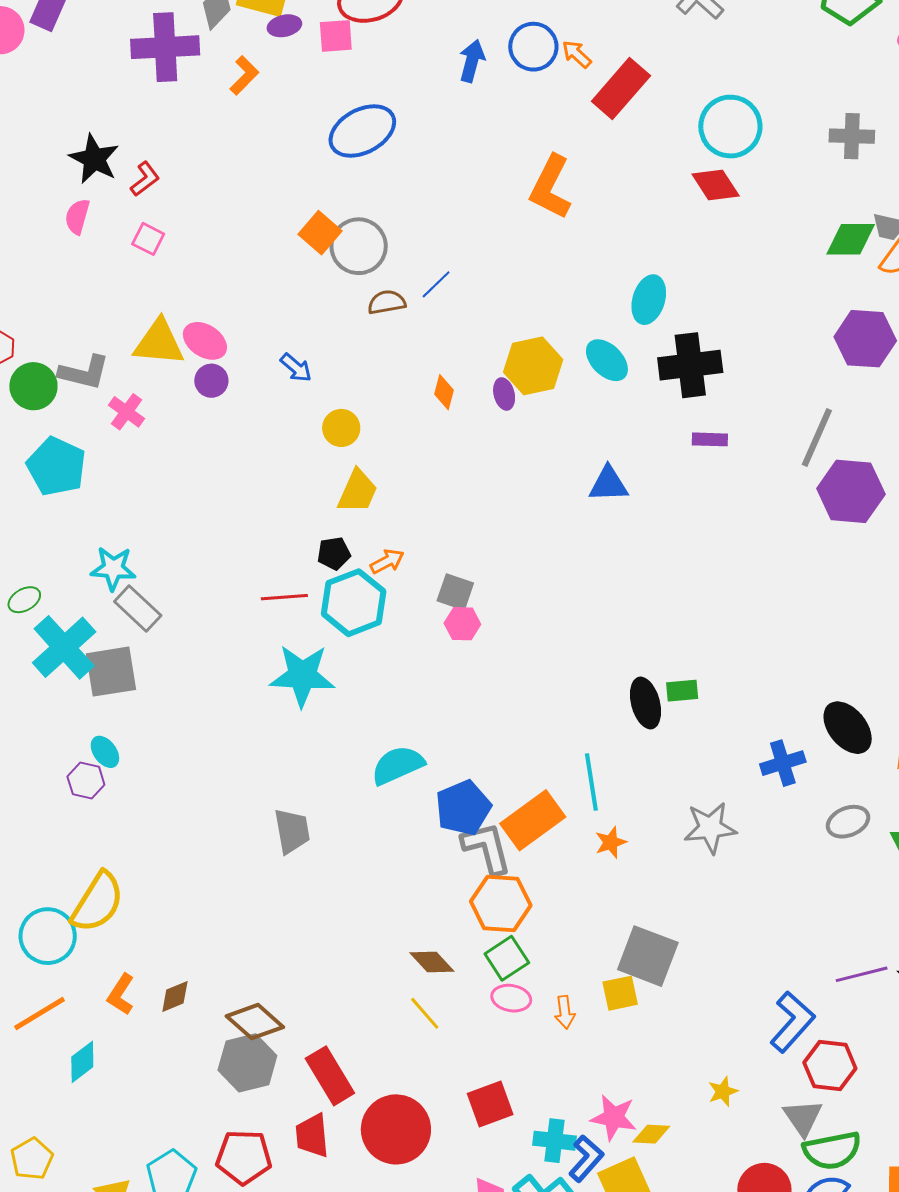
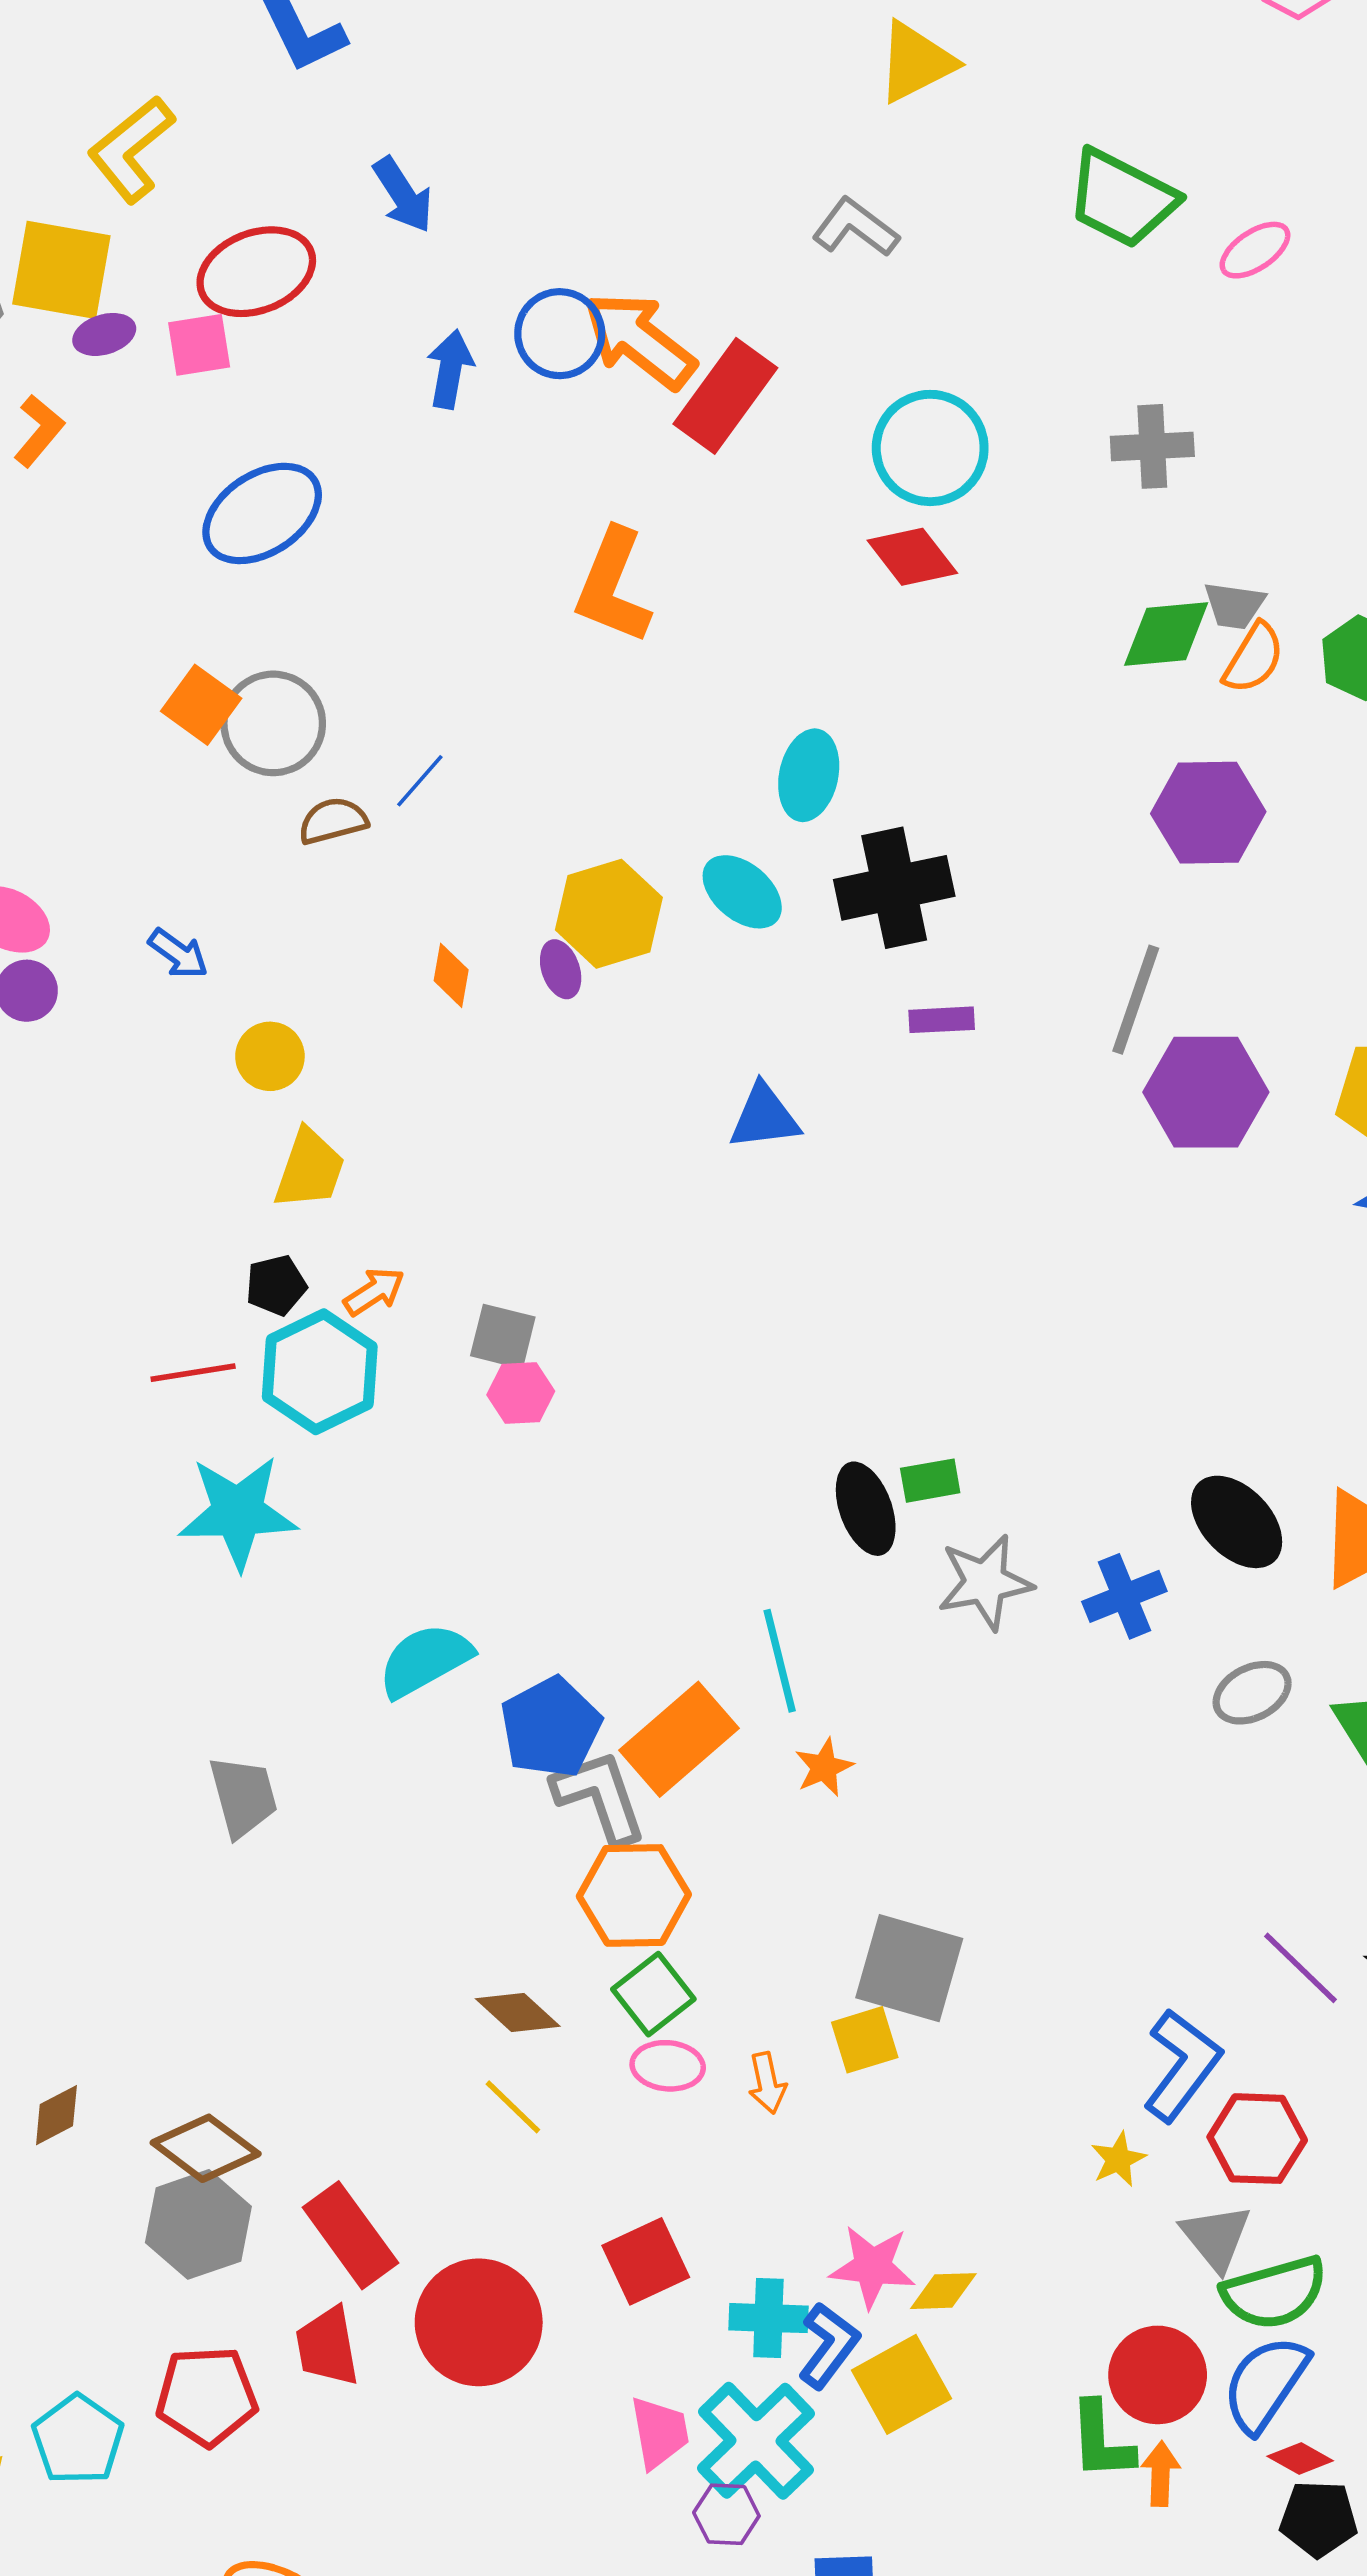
orange arrow: (577, 54) -> (640, 340), size x2.0
gray star: (710, 828) -> (985, 1582), moved
purple line: (862, 974) -> (1301, 1968), turned 63
yellow star: (723, 1091) -> (1118, 2159), moved

